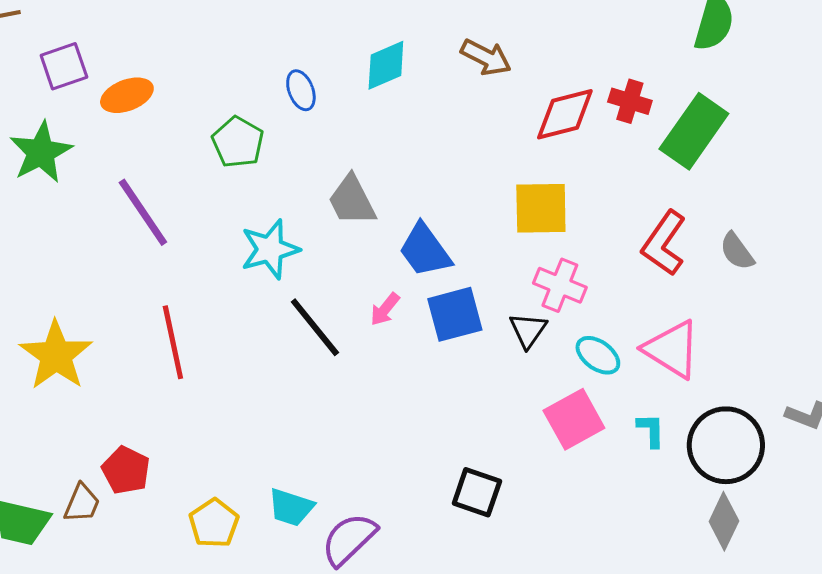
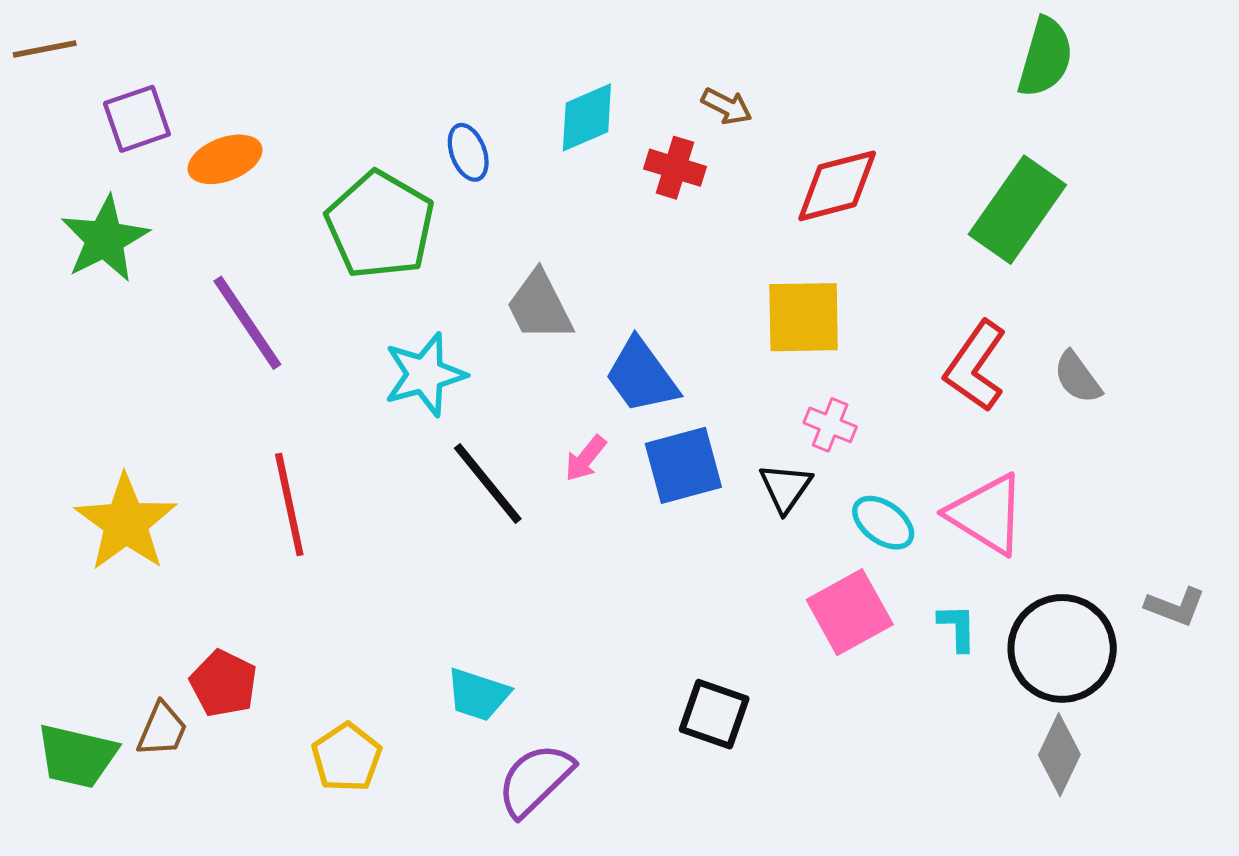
brown arrow: (486, 57) -> (727, 106), size x0.7
red cross: (630, 101) -> (675, 168), moved
green pentagon: (238, 142) -> (380, 225), size x1.5
pink cross: (560, 285) -> (830, 425), size x0.7
cyan trapezoid: (291, 507) -> (478, 695), moved

